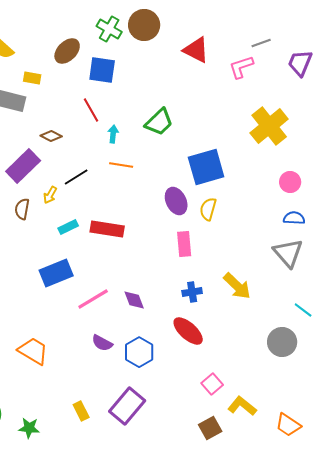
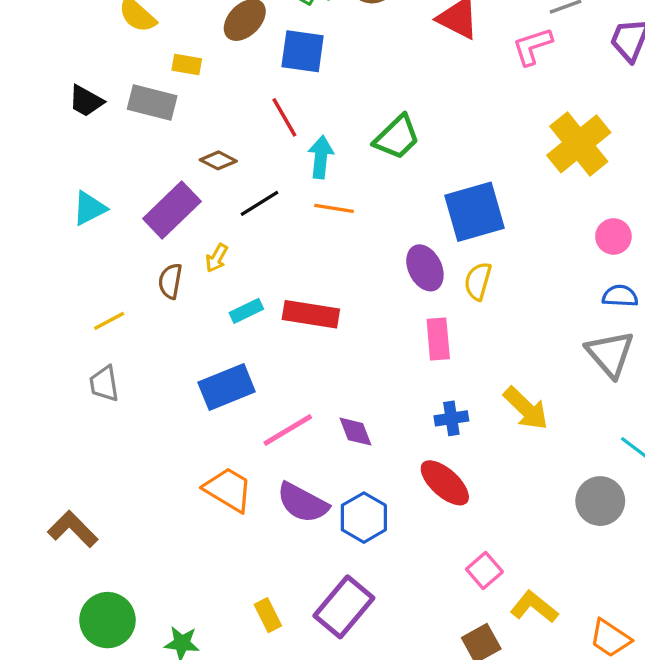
cyan arrow: (113, 134) -> (321, 157), size x1.4
black line: (76, 177) -> (260, 203), moved
purple semicircle: (102, 343) -> (303, 503), size x1.5
orange trapezoid: (33, 351) -> (228, 489), moved

